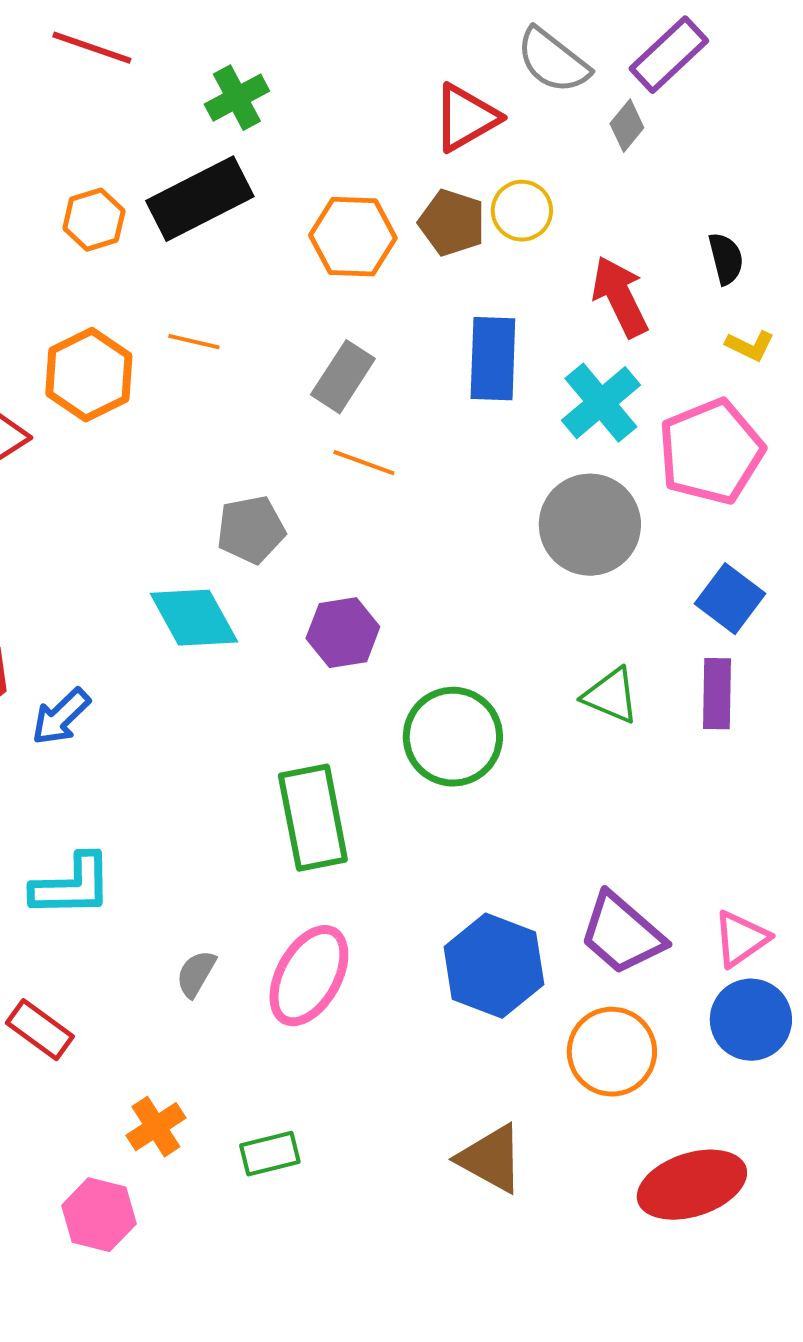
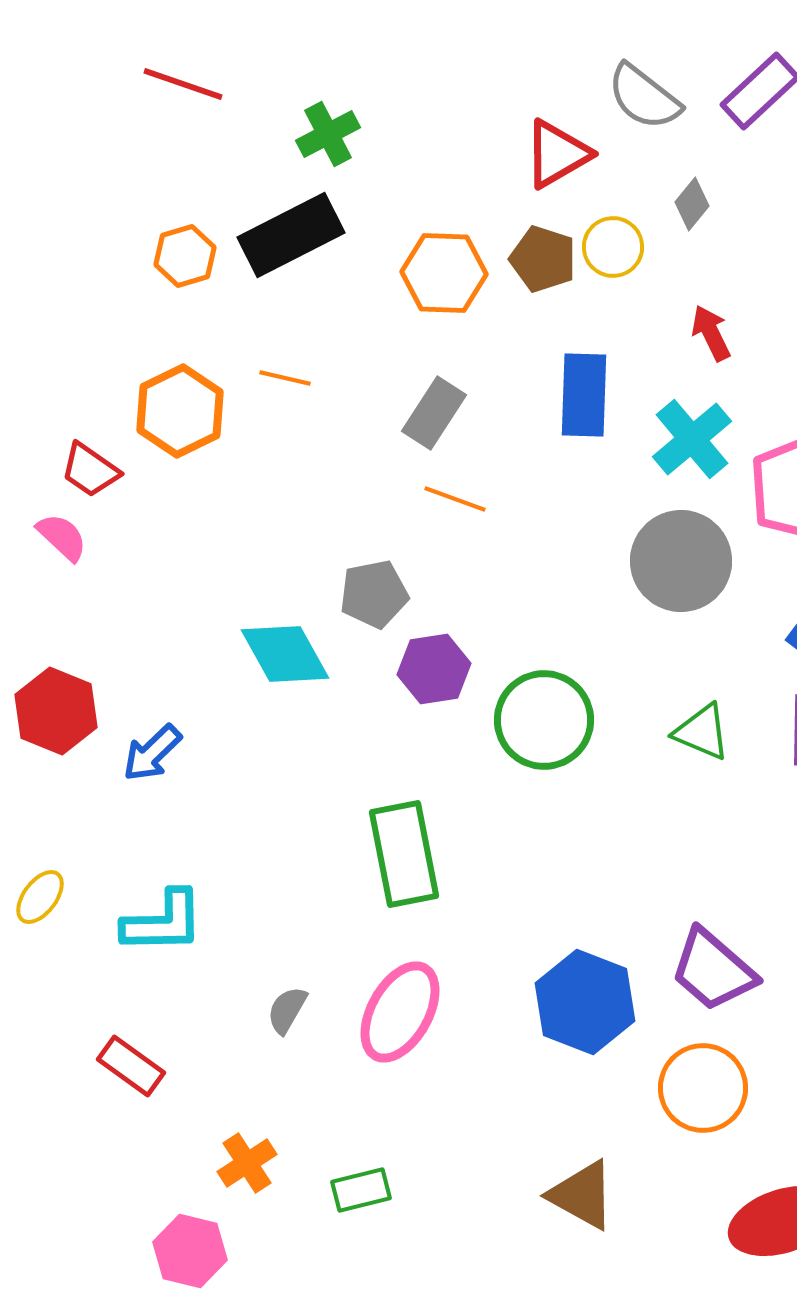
gray diamond: (627, 126) -> (692, 204), moved
red arrow: (620, 297) -> (711, 333), size x0.7
gray pentagon: (251, 530) -> (374, 594), moved
green circle: (453, 737) -> (544, 720), moved

